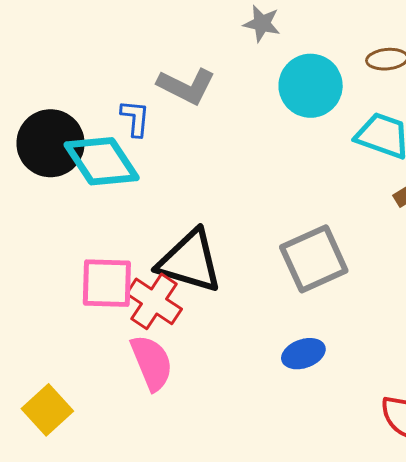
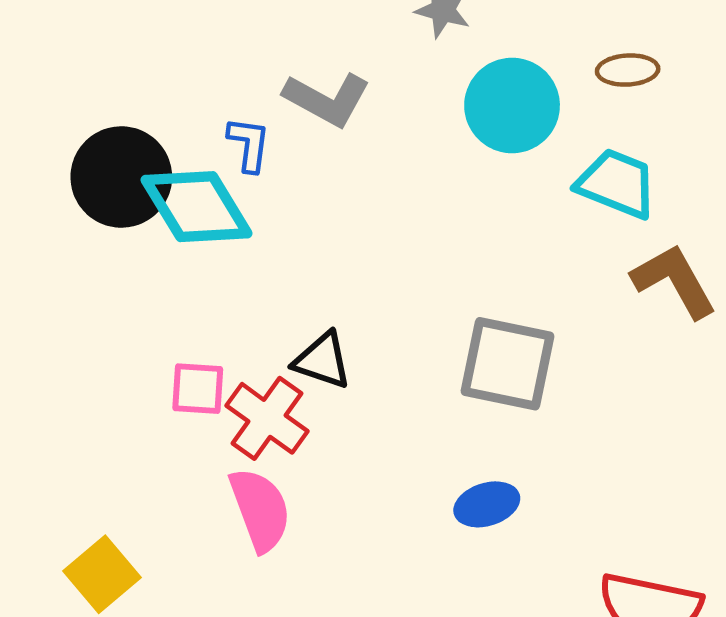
gray square: (314, 259) -> (507, 364), turned 34
black triangle: (190, 261) -> (322, 360), size x0.6
pink square: (107, 283) -> (198, 389), size x0.7

